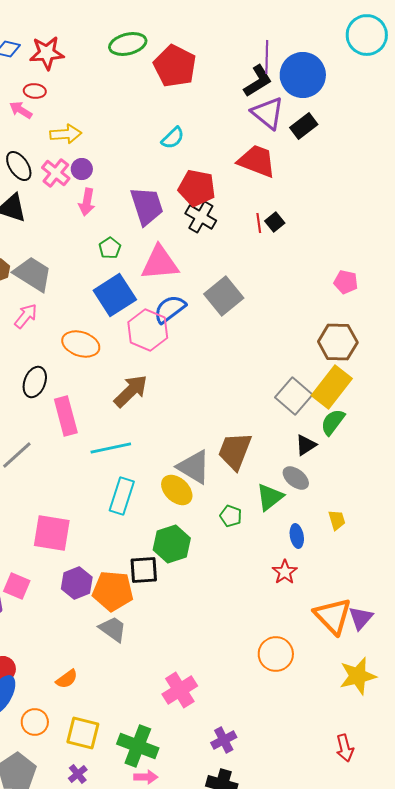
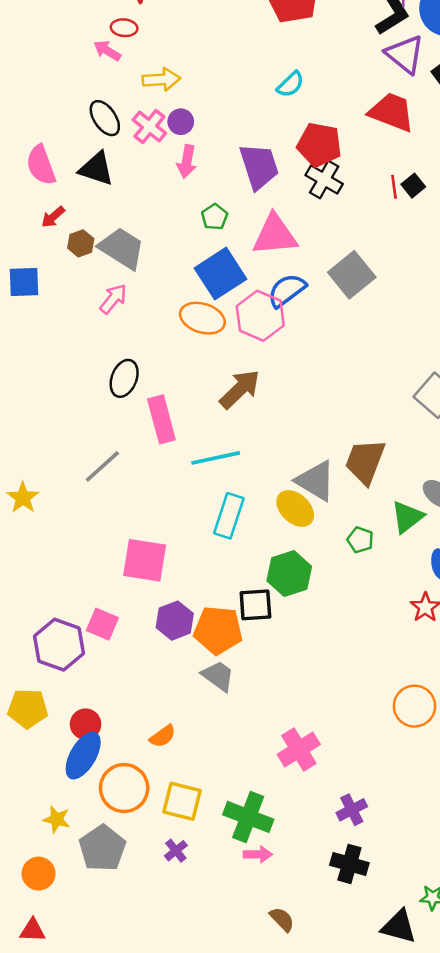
orange ellipse: (81, 344) -> (202, 318), moved
orange circle: (35, 722) -> (124, 788), size x1.5

